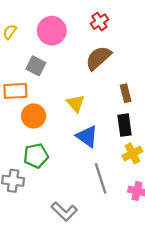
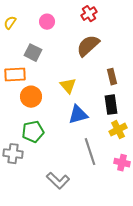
pink circle: (52, 31) -> (47, 22), size x0.6
blue triangle: (87, 136) -> (78, 115), turned -50

